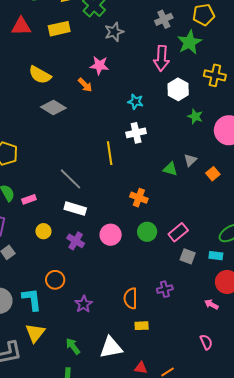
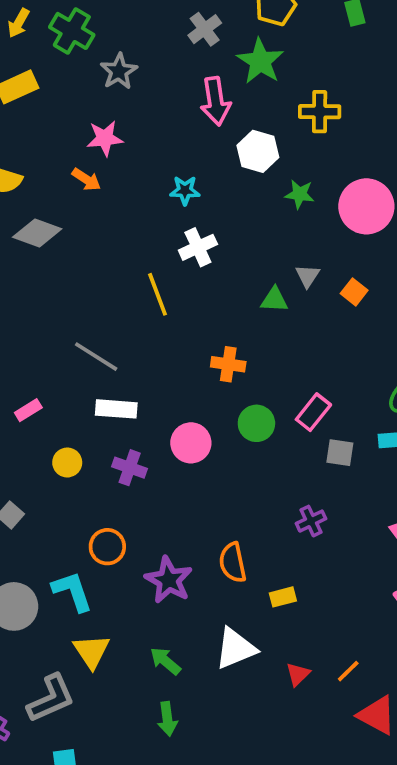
orange semicircle: (131, 298) -> (233, 563), moved
purple star: (84, 304) -> (169, 580), size x1.4
red triangle: (141, 368) -> (298, 674), turned -40

